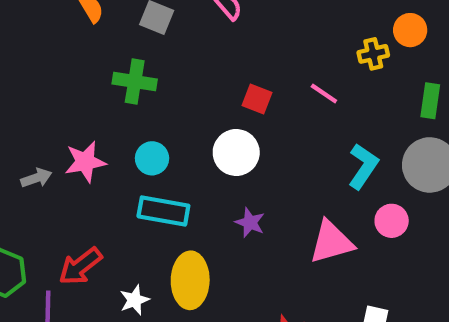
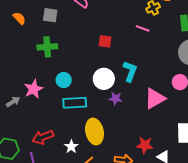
pink line: (324, 94) -> (143, 28), moved
white circle: (236, 153) -> (104, 79), moved
cyan L-shape: (363, 166) -> (130, 71), moved
red arrow: (80, 266) -> (43, 137), turned 30

